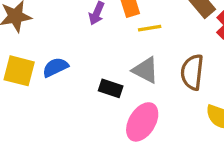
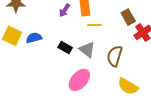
black rectangle: (111, 88) -> (65, 48), moved

